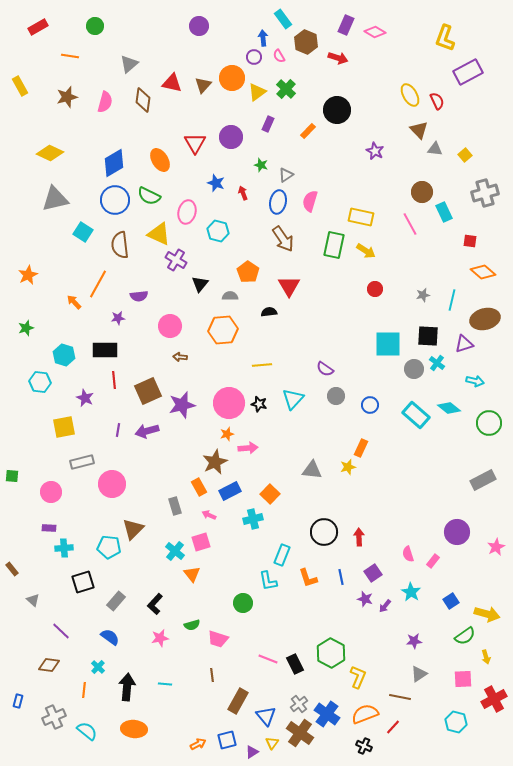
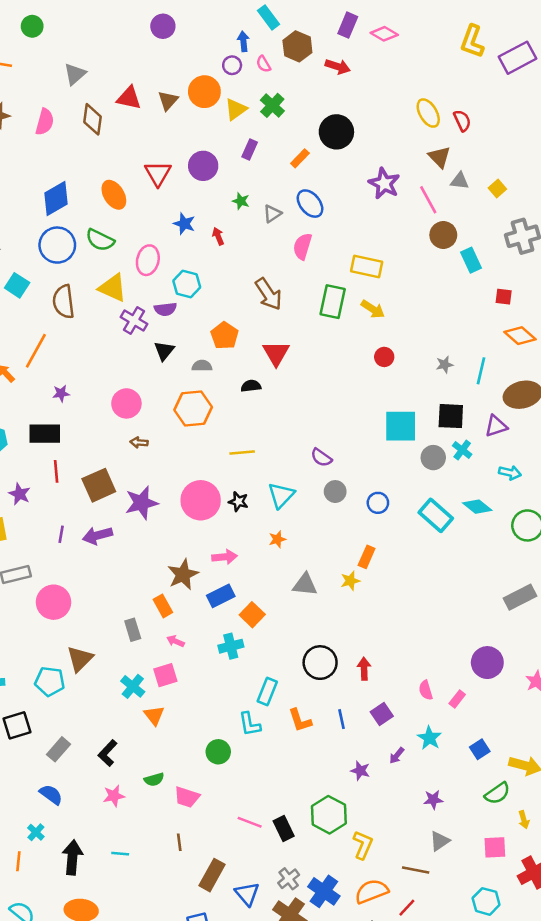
purple rectangle: (468, 72) -> (517, 58), moved
purple star: (375, 151) -> (384, 183), size x1.4
blue ellipse: (278, 202) -> (310, 204), moved, turned -50
pink line: (410, 224) -> (428, 200), moved
purple semicircle: (139, 296) -> (165, 309), moved
orange star: (227, 434) -> (277, 539), moved
blue rectangle: (230, 491) -> (221, 596), moved
purple star: (365, 599) -> (360, 771), moved

